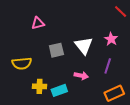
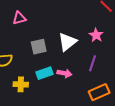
white triangle: (84, 46) -> (67, 42), turned 30
cyan rectangle: (59, 90) -> (45, 73), moved

